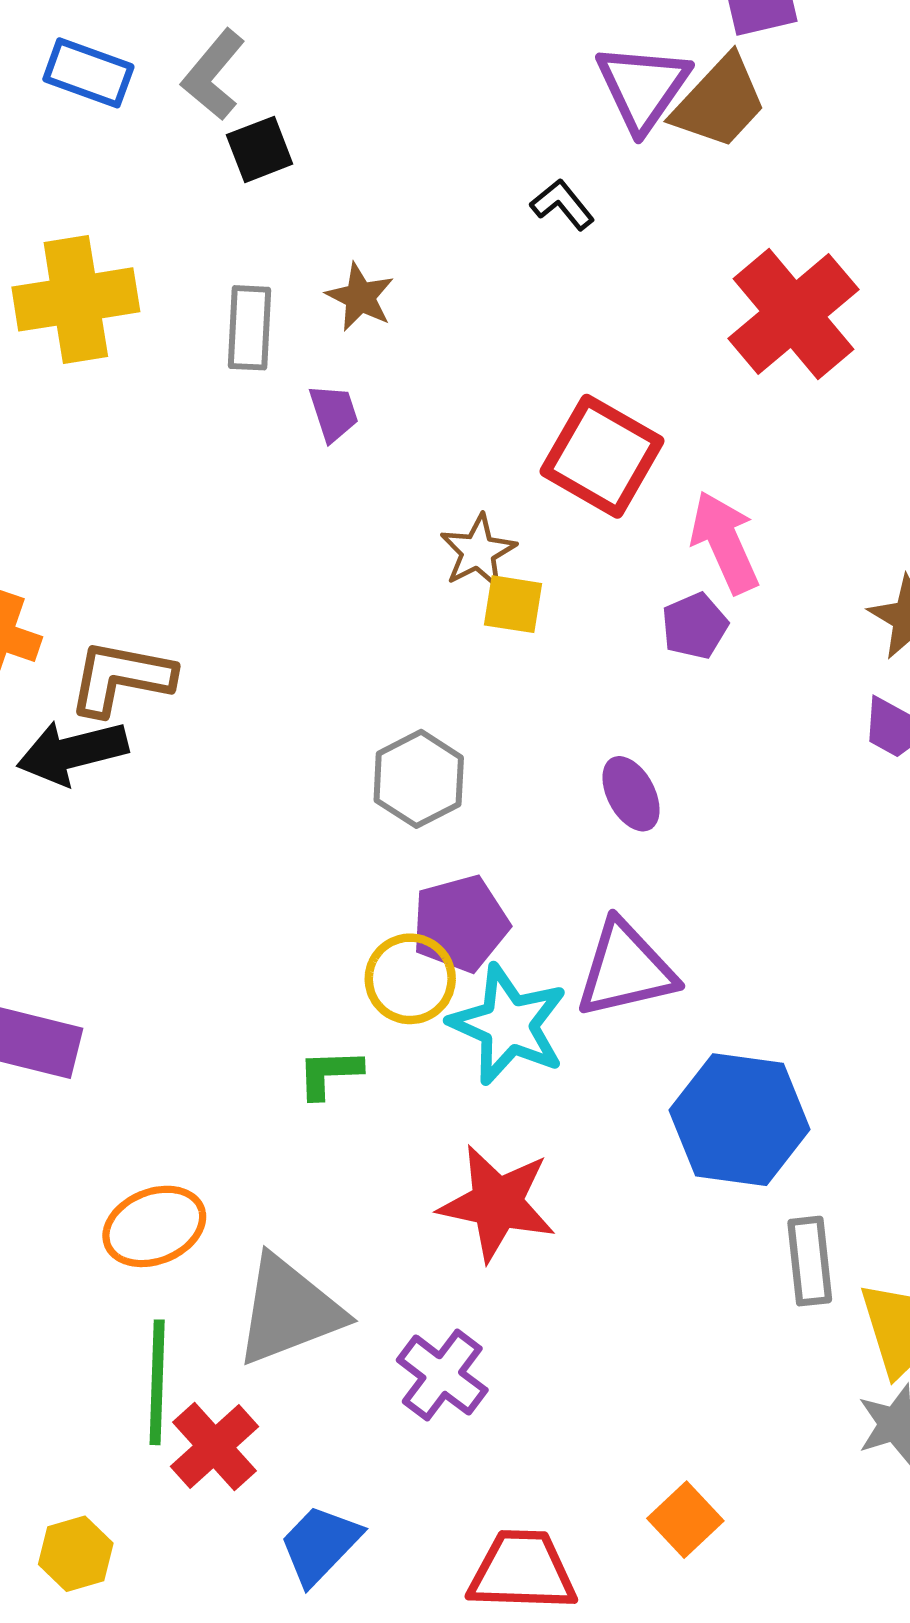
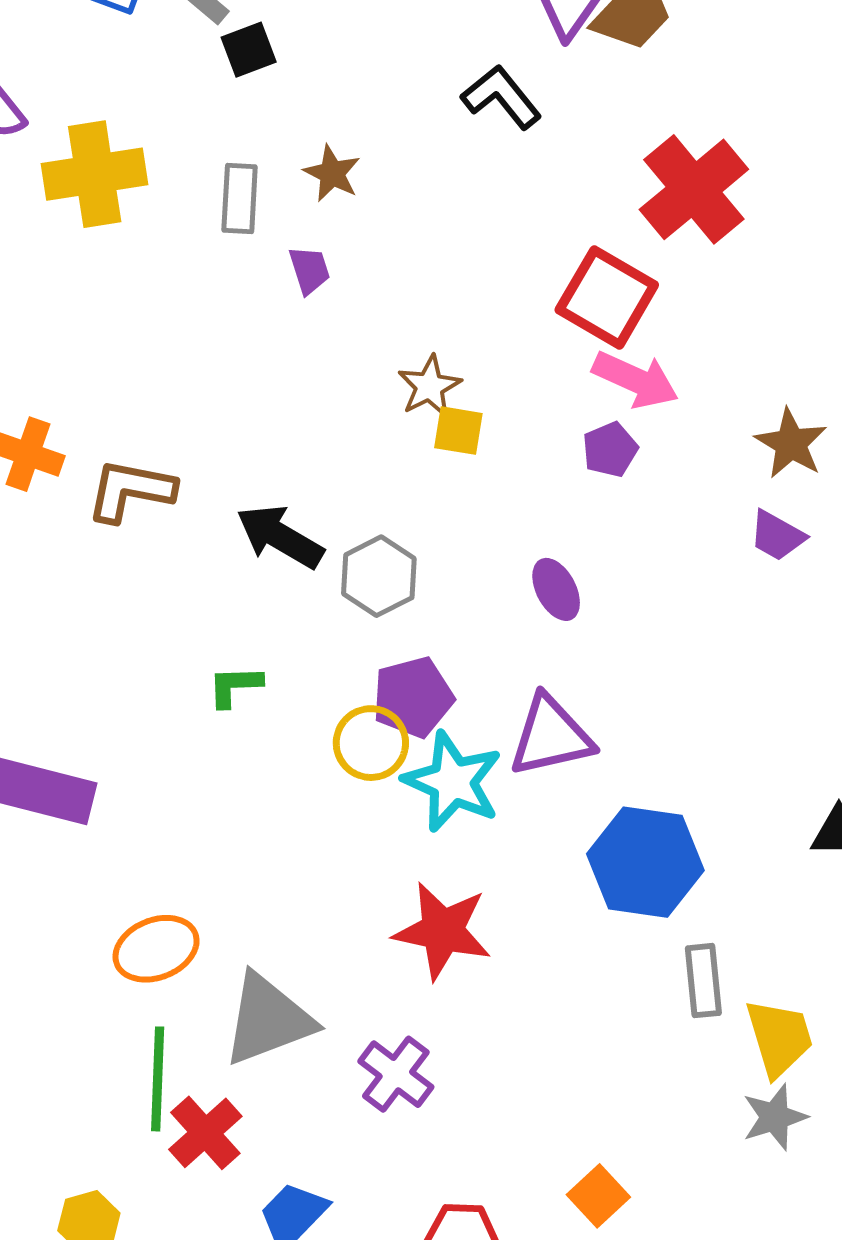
black L-shape: (562, 205) -> (501, 97), size x1.5
red square: (602, 456) -> (607, 297), moved
pink arrow: (725, 542) -> (635, 380), turned 138
black arrow: (72, 752) -> (280, 537), moved, turned 44
green L-shape: (329, 1073) -> (235, 686), moved

